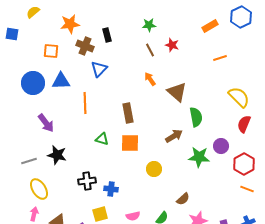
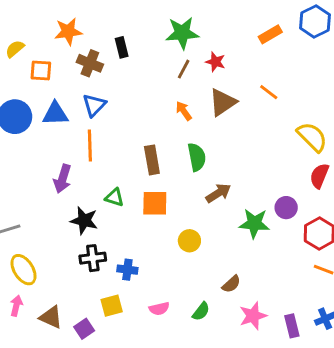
yellow semicircle: (33, 12) -> (15, 49), moved
green star: (149, 25) -> (182, 33), size x1.6
brown line: (150, 50) -> (184, 69), turned 56
orange line: (220, 58) -> (269, 92), moved, turned 56
blue triangle: (99, 69) -> (94, 105), moved
brown triangle: (177, 92) -> (223, 102), moved, turned 45
green semicircle: (196, 117) -> (197, 157), moved
purple arrow: (46, 123) -> (62, 179), moved, turned 54
black star: (57, 155) -> (84, 221), moved

